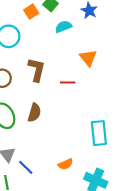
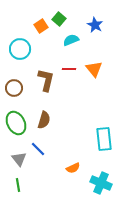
red line: (68, 83) -> (69, 69), moved
blue line: (26, 167) -> (38, 149), moved

